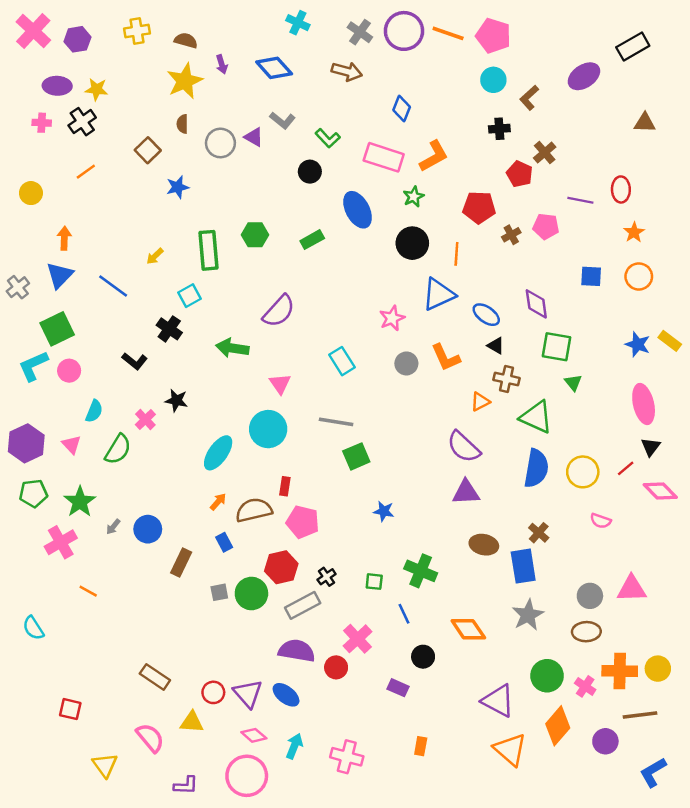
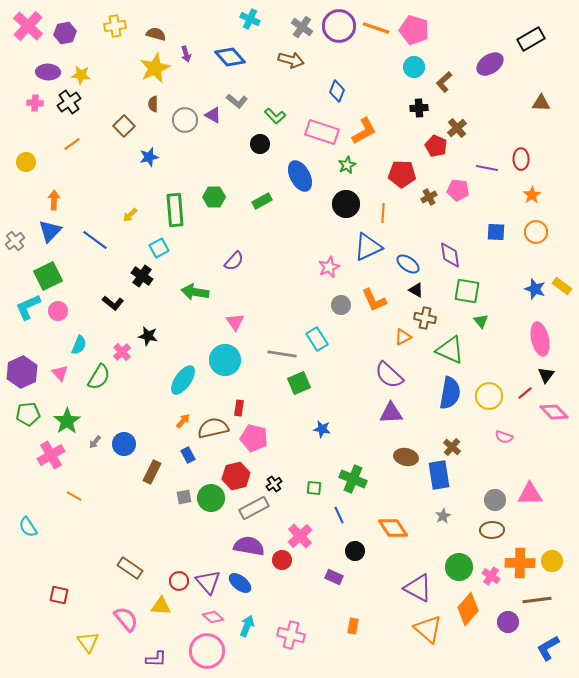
purple semicircle: (279, 311) -> (234, 261), size x0.7
cyan rectangle: (342, 361) -> (317, 339), moved
gray star: (528, 615) -> (443, 516), size x0.6

